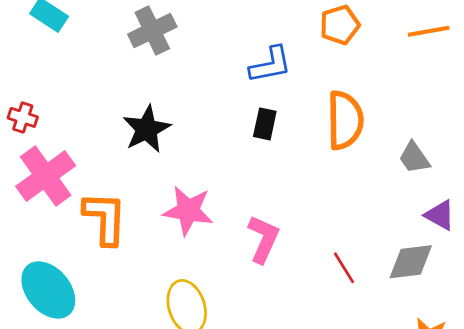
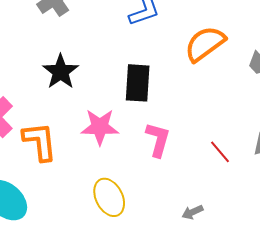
orange semicircle: (345, 120) -> (205, 44), turned -117
black rectangle: (265, 124) -> (138, 83), moved, size x1.6

